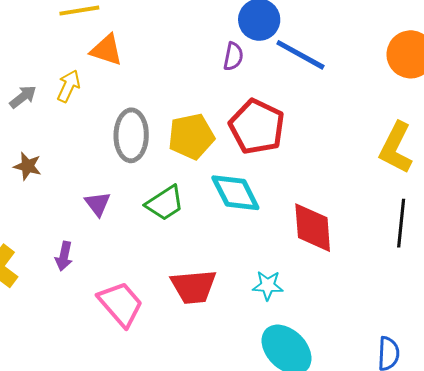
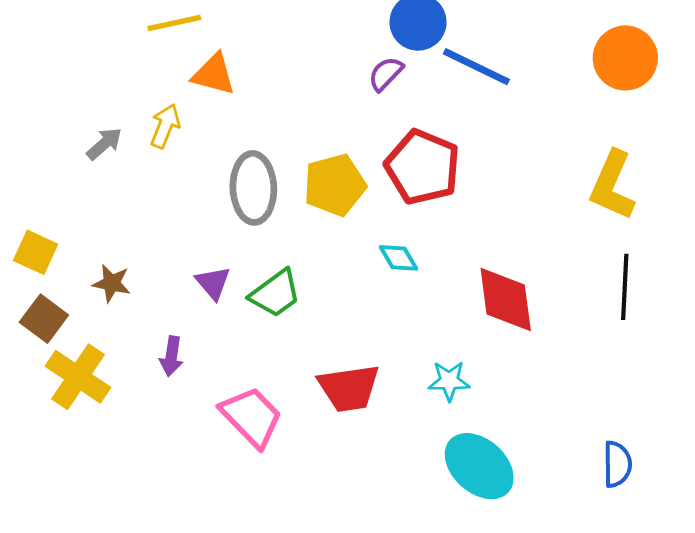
purple semicircle: (233, 56) -> (386, 74), turned -144
brown star: (27, 166) -> (112, 283), moved
cyan diamond: (235, 193) -> (399, 258), size x0.6
green trapezoid: (165, 203) -> (275, 293), moved

